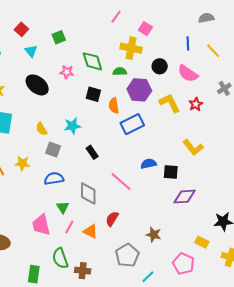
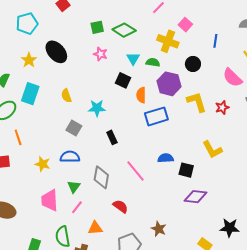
green square: (59, 37) -> (97, 27), moved
blue line: (188, 43) -> (215, 41), moved
cyan triangle: (31, 51) -> (133, 59), moved
green diamond: (92, 61) -> (124, 30), moved, turned -50
pink semicircle: (188, 73) -> (232, 78), moved
black ellipse: (37, 85) -> (56, 52), moved
yellow semicircle: (41, 129) -> (66, 96), moved
yellow star: (22, 163) -> (43, 164), moved
red semicircle: (112, 219) -> (120, 206), turned 84
orange triangle: (90, 231) -> (95, 228), moved, turned -42

